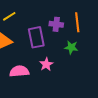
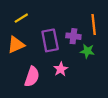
purple cross: (56, 24) -> (73, 36), moved
pink semicircle: (19, 71) -> (32, 77), turned 114

